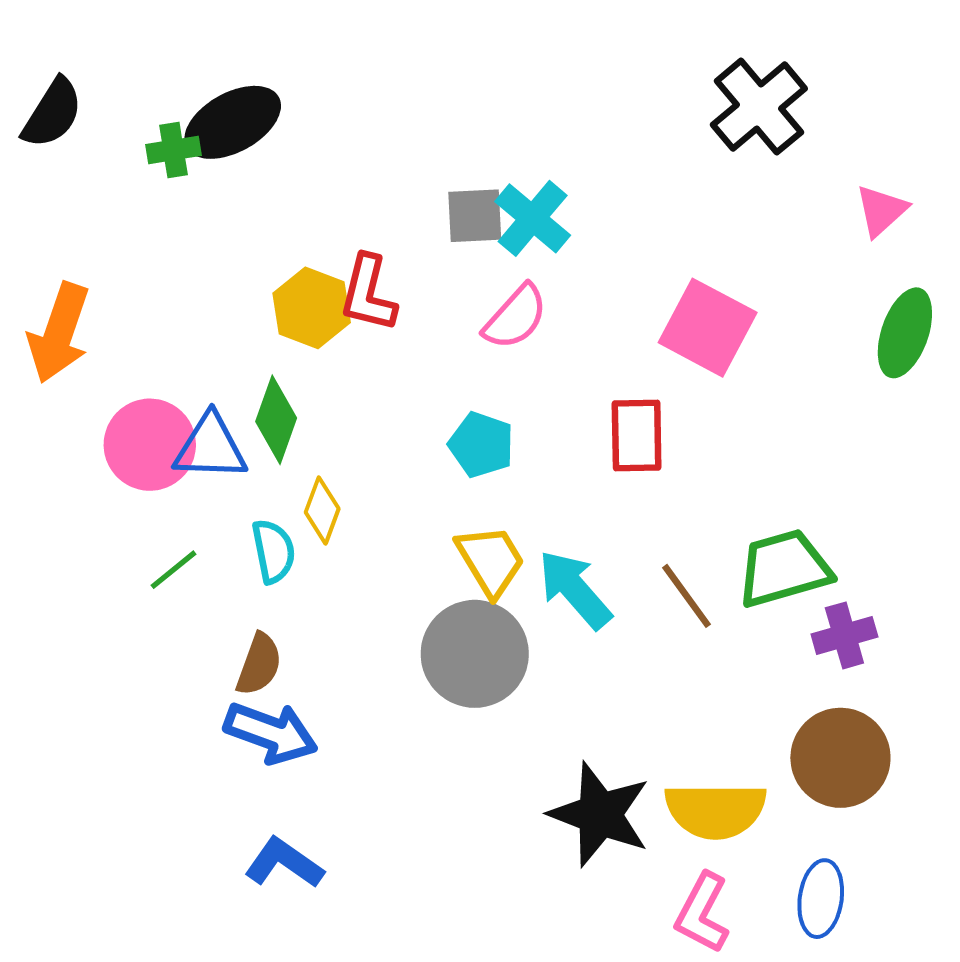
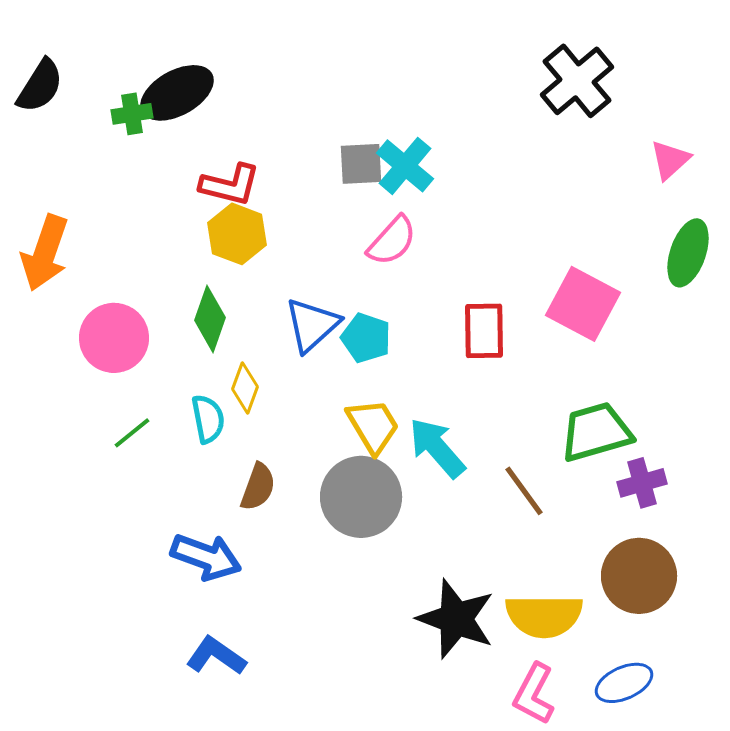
red L-shape: (368, 293) -> (230, 185), moved, turned -90
pink square: (708, 328) -> (583, 304), moved
blue triangle: (210, 447) -> (312, 325), moved, turned -44
brown line: (687, 596) -> (524, 491), moved
brown semicircle: (259, 664) -> (258, 487), moved
blue ellipse: (821, 899) -> (624, 683), turned 58

